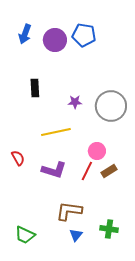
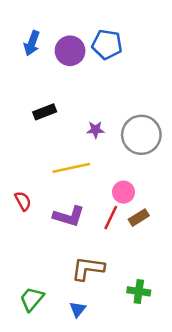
black rectangle: (35, 88) -> (45, 112), turned 72
green trapezoid: (25, 235) -> (32, 299), turned 105
blue triangle: (76, 235) -> (78, 309), moved

